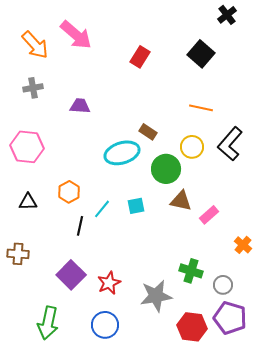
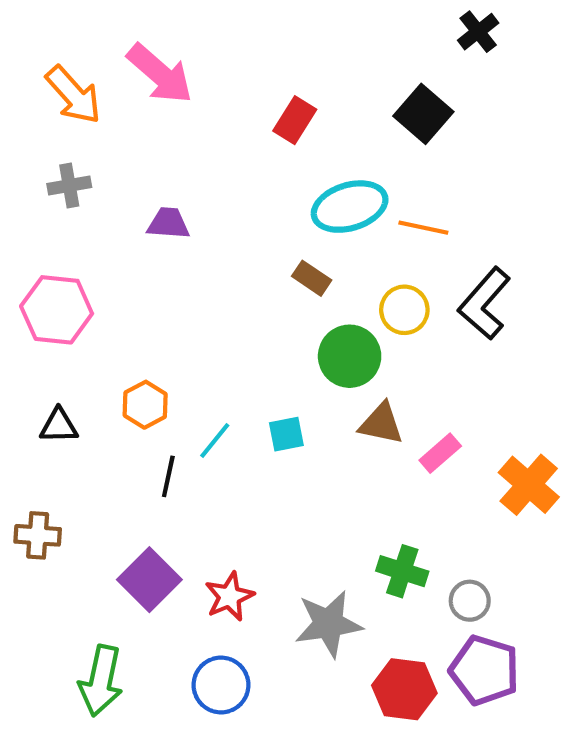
cyan ellipse: (122, 153) -> (350, 207), moved
orange cross: (243, 245) -> (529, 485), moved, size x1.6

